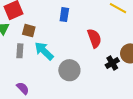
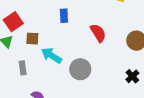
gray rectangle: (20, 51) -> (23, 68), moved
black cross: (112, 63) -> (132, 76), moved

